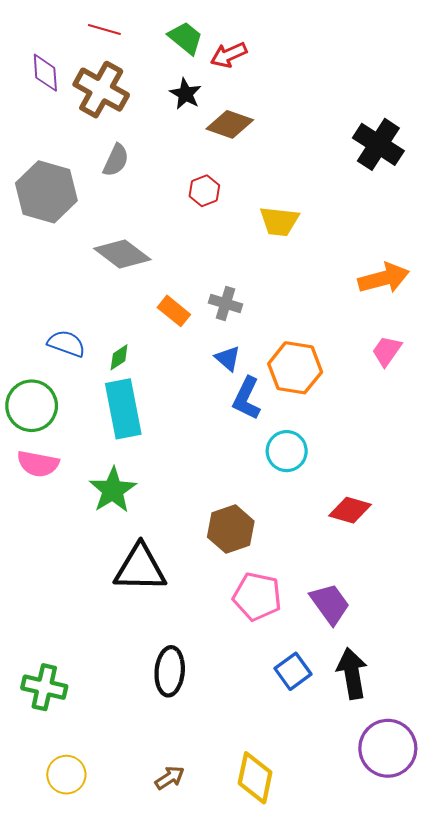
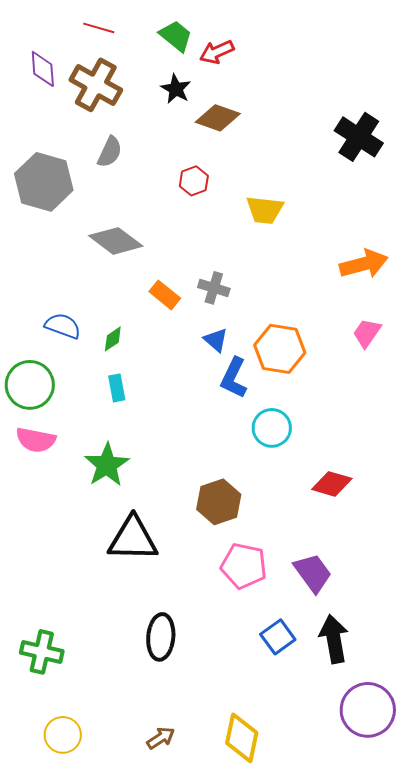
cyan rectangle: (123, 409) -> (117, 388), size x0.5

